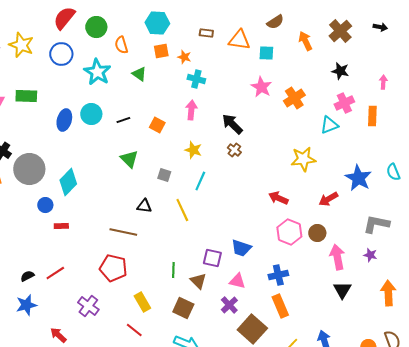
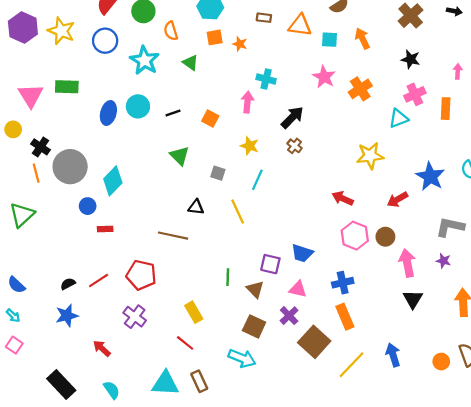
orange arrow: (305, 41) -> (362, 39), moved
cyan cross: (196, 79) -> (266, 79), moved
black arrow: (232, 124) -> (292, 117), turned 90
red pentagon: (113, 268) -> (141, 275), moved
brown square: (183, 308) -> (254, 326), moved

